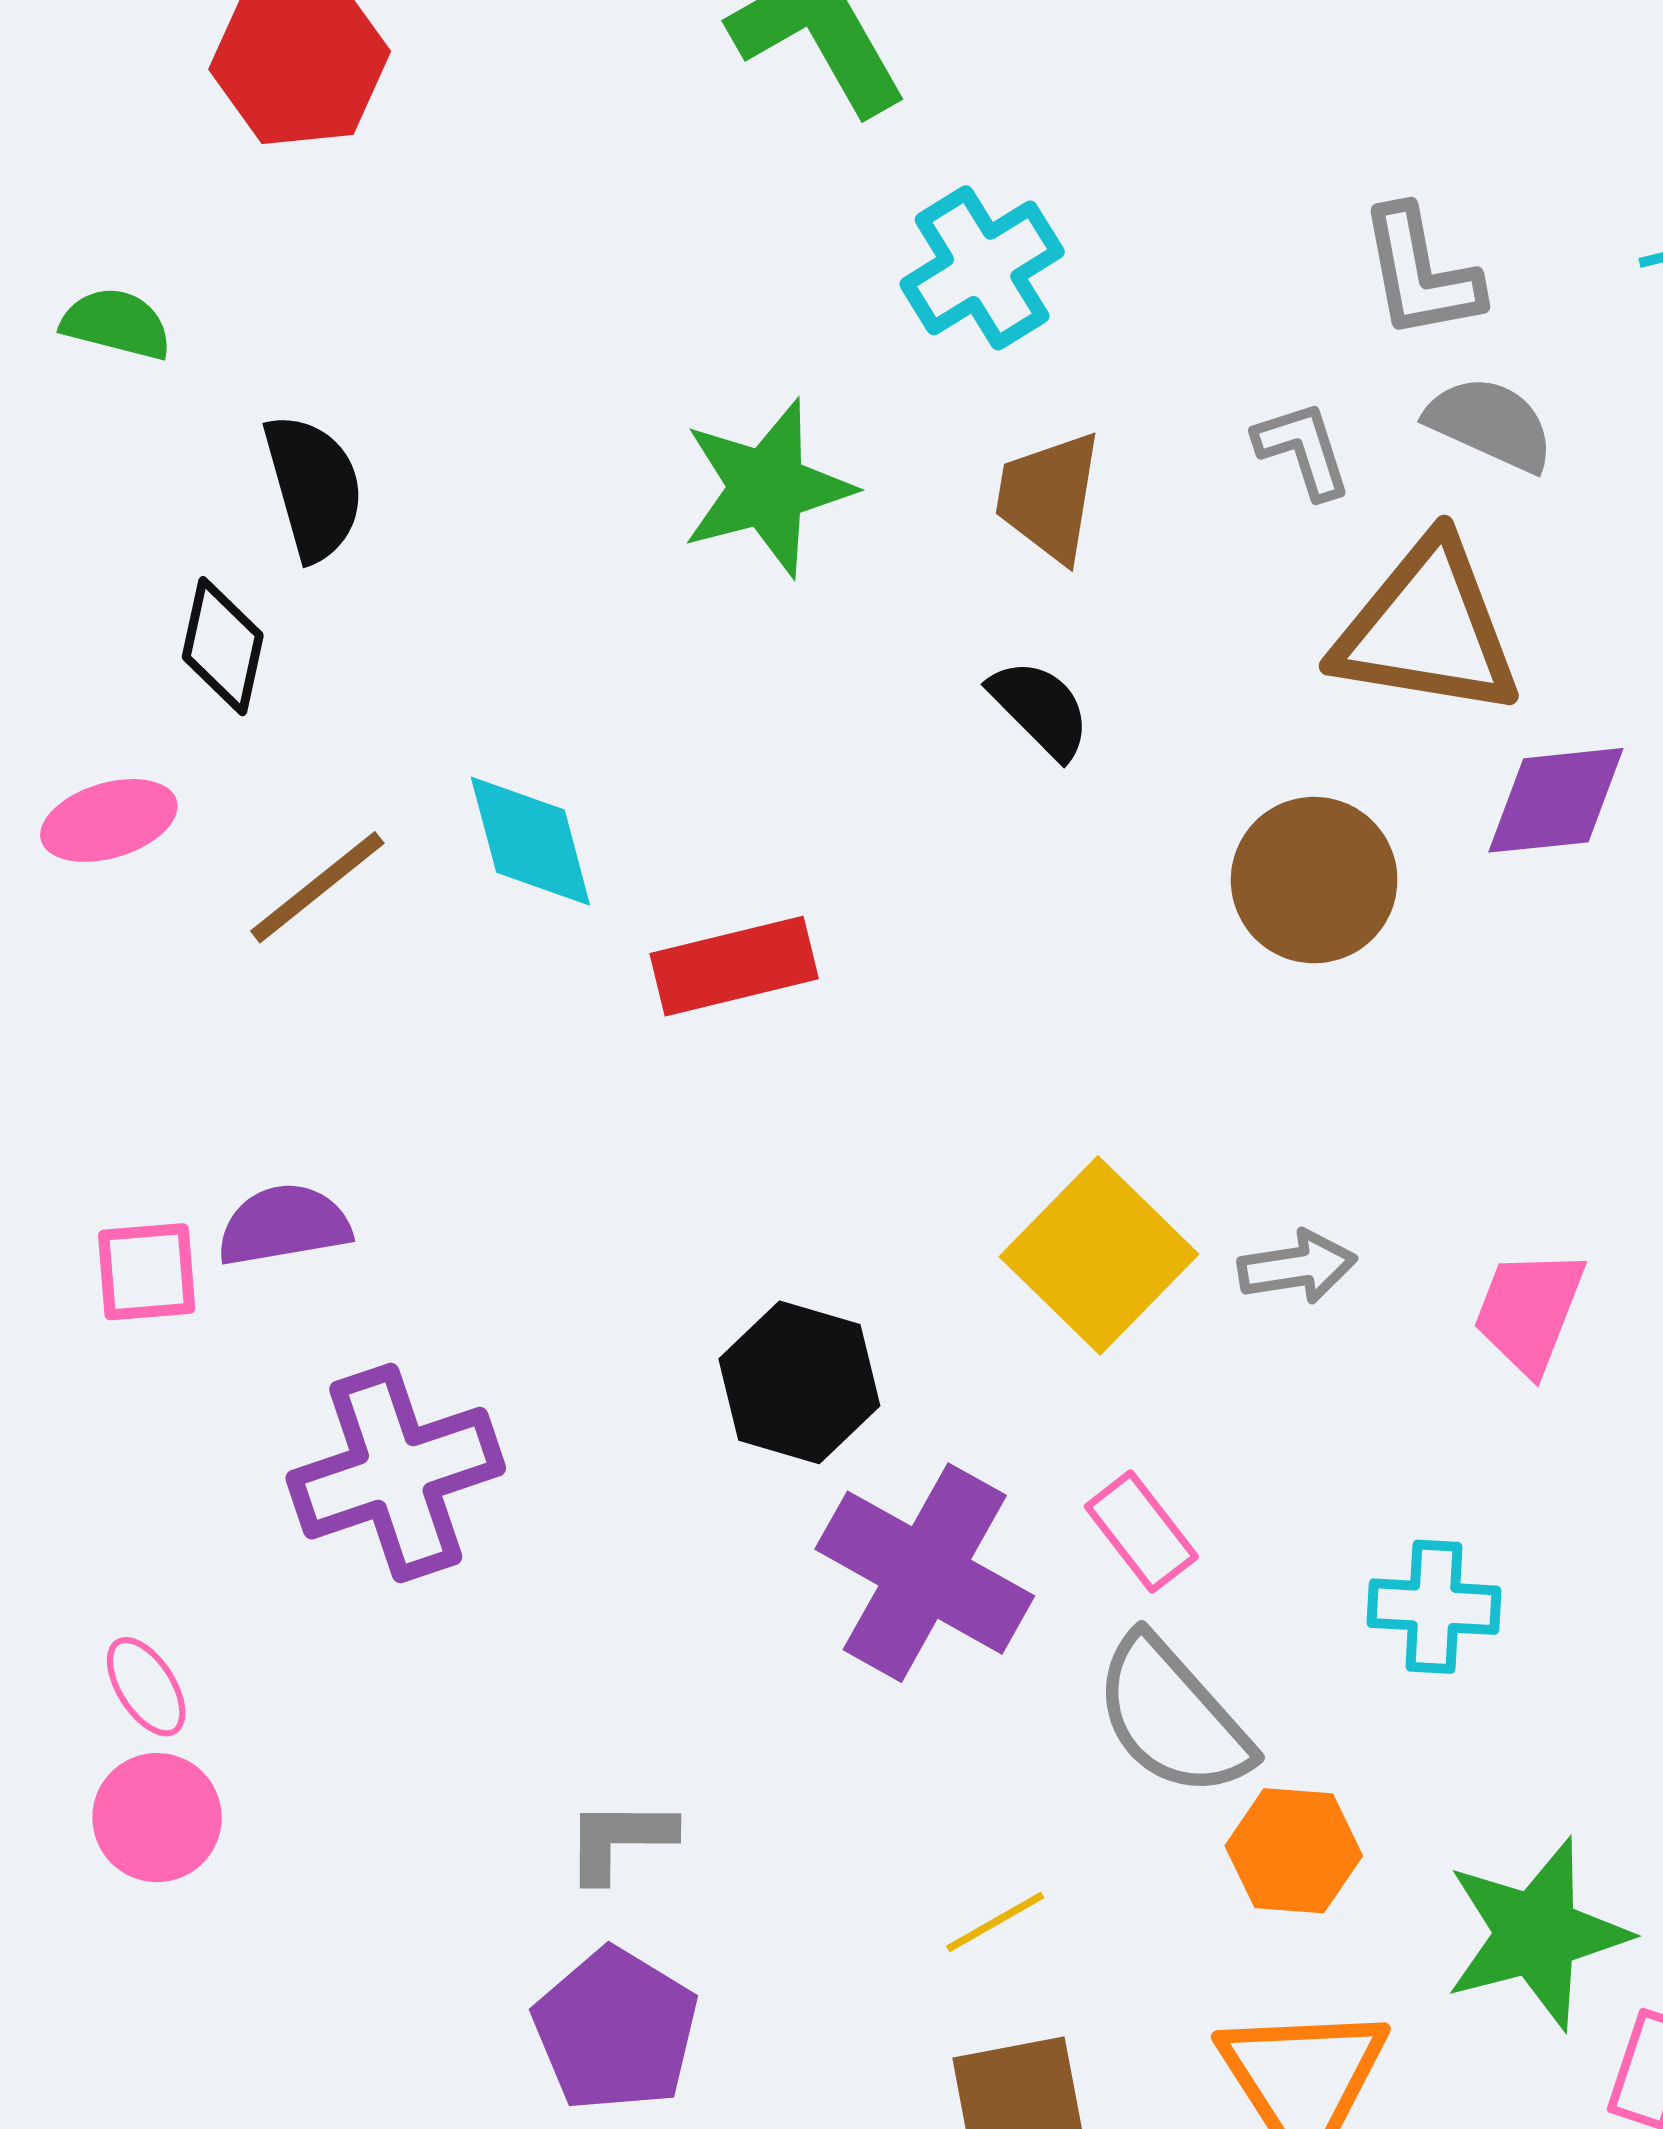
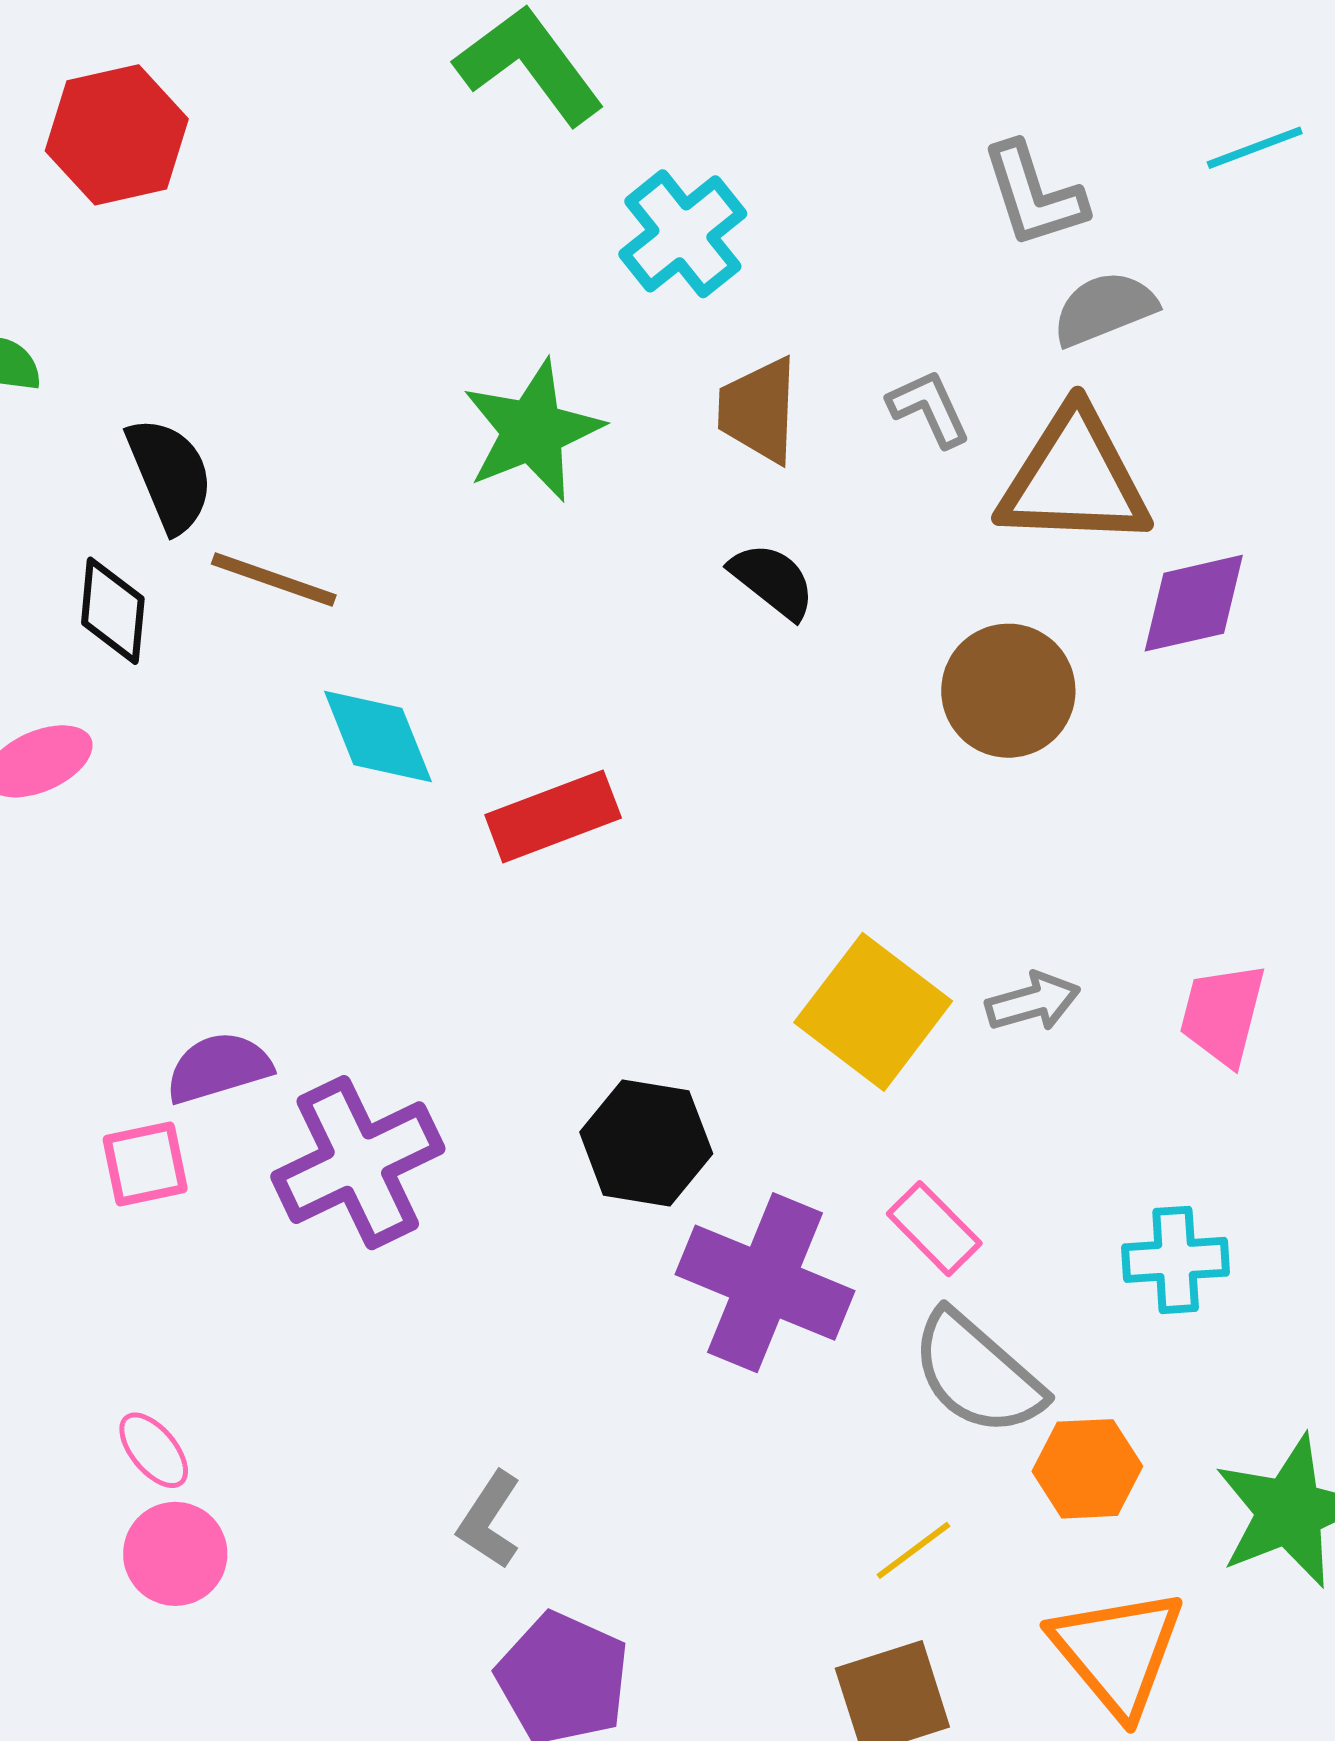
gray semicircle: (1490, 424) -> (1104, 309), turned -39
gray L-shape: (1303, 450) -> (929, 408), moved
brown line: (317, 887) -> (274, 580), moved, turned 65
pink square: (147, 1272) -> (145, 1164), moved
purple cross: (396, 1473) -> (358, 1163), moved
gray L-shape: (620, 1840) -> (490, 1520), moved, turned -50
yellow line: (995, 1922) -> (913, 1550), moved

